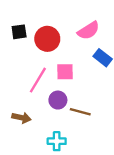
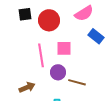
pink line: (38, 80) -> (41, 55), turned -40
brown arrow: (21, 118) -> (27, 87), turned -35

